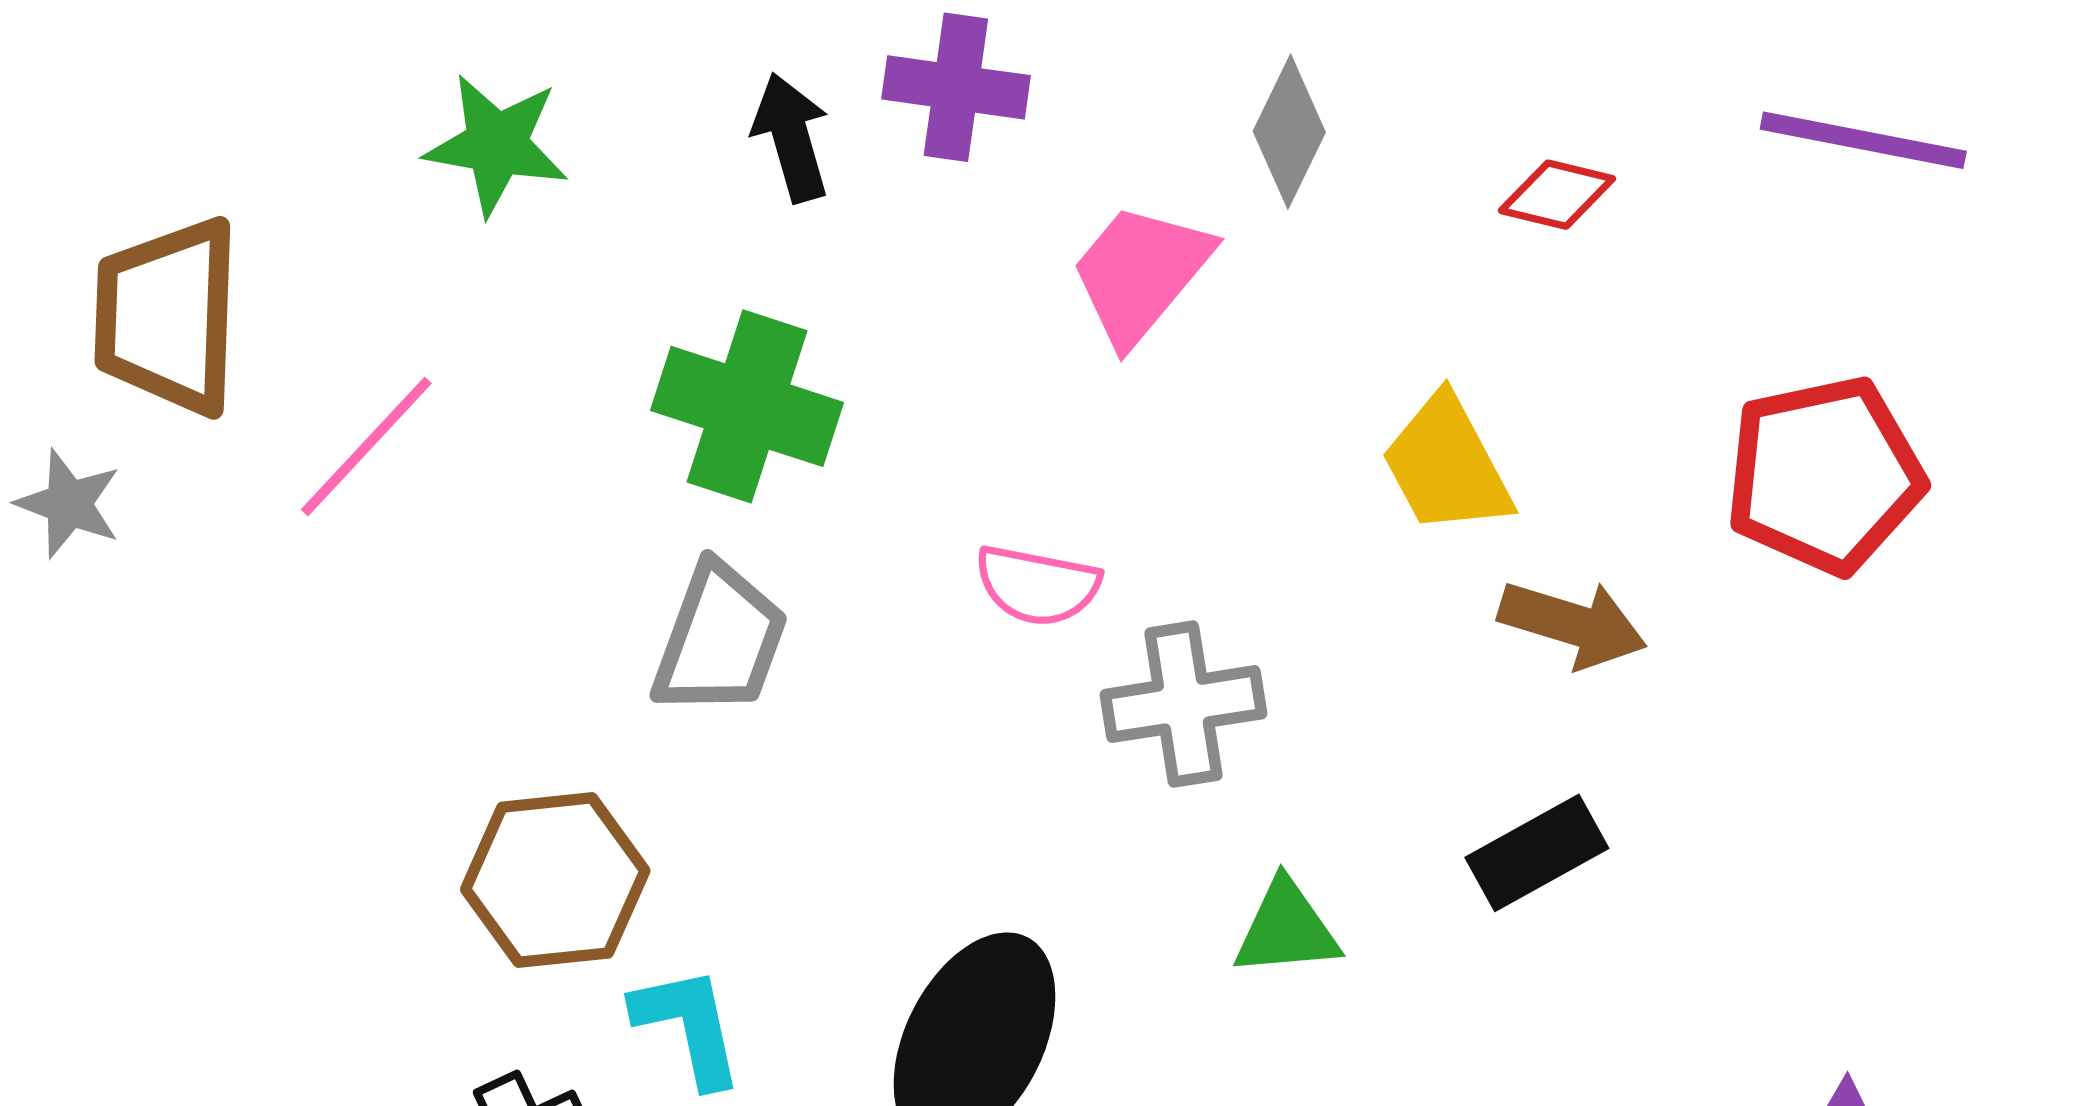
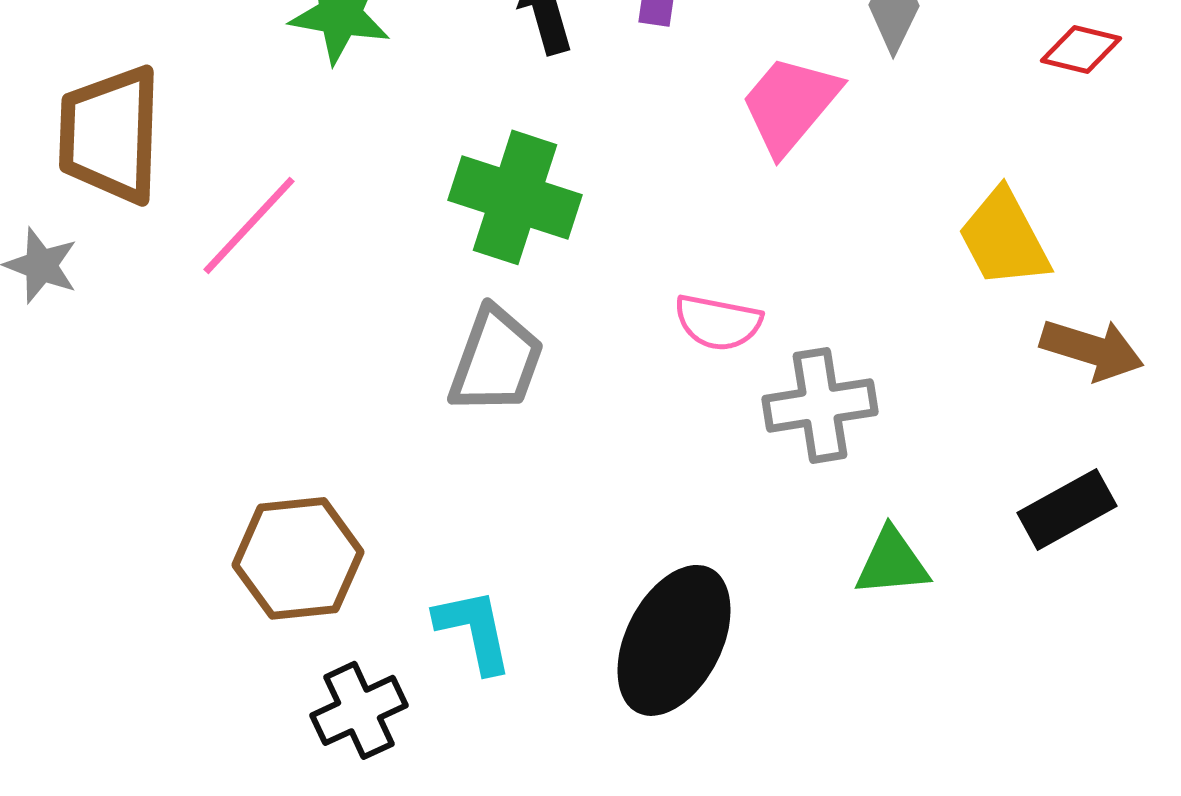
brown hexagon: (555, 880) -> (298, 558), moved

